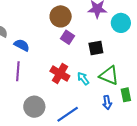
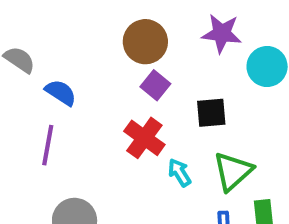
red cross: (60, 74) -> (144, 138), moved
green triangle: (109, 75) -> (233, 171), turned 50

